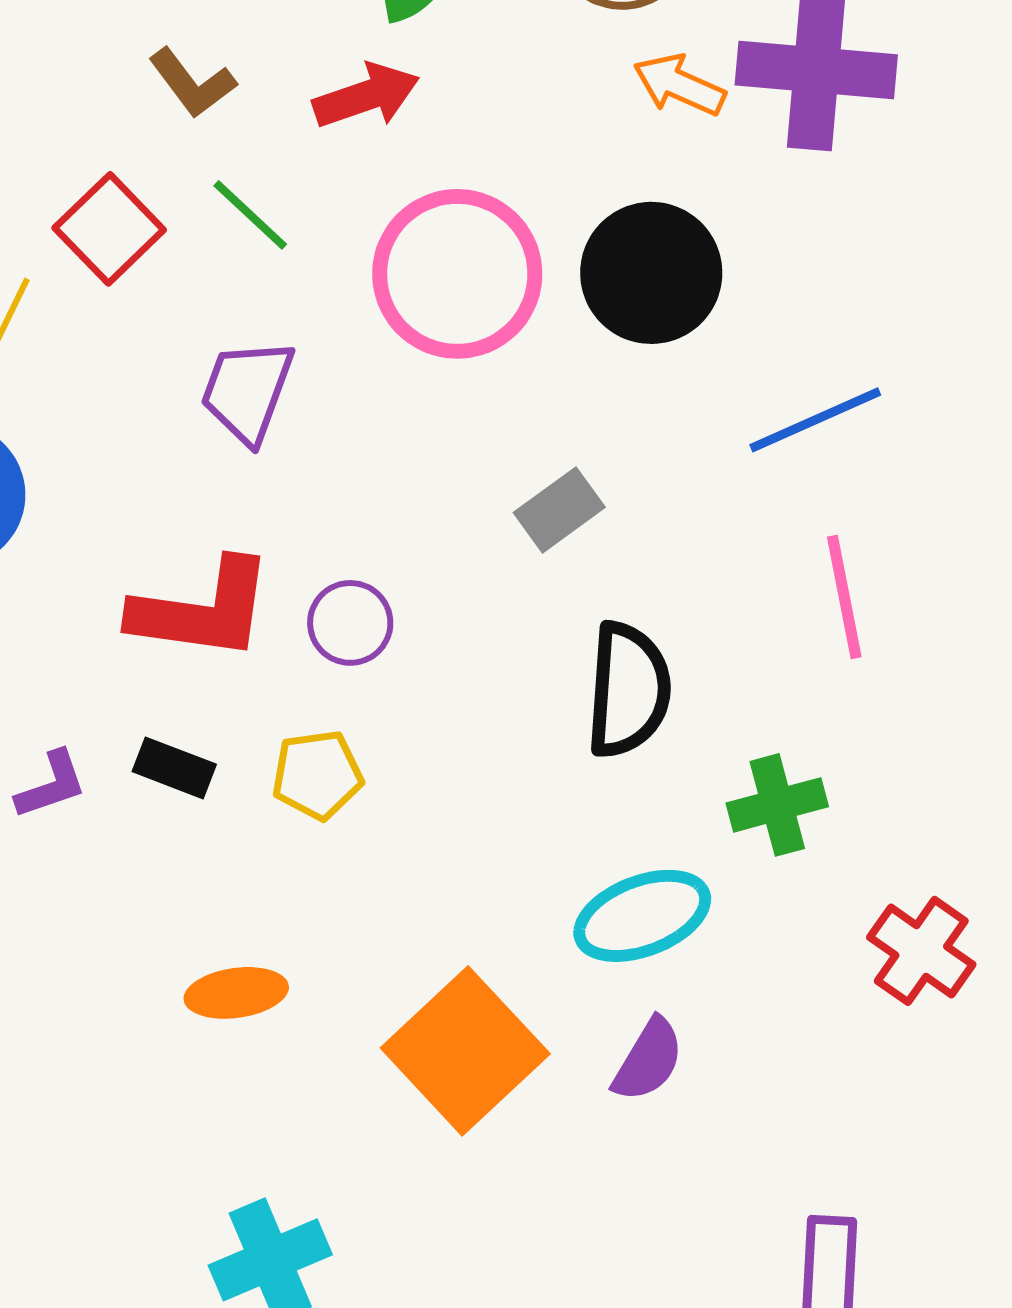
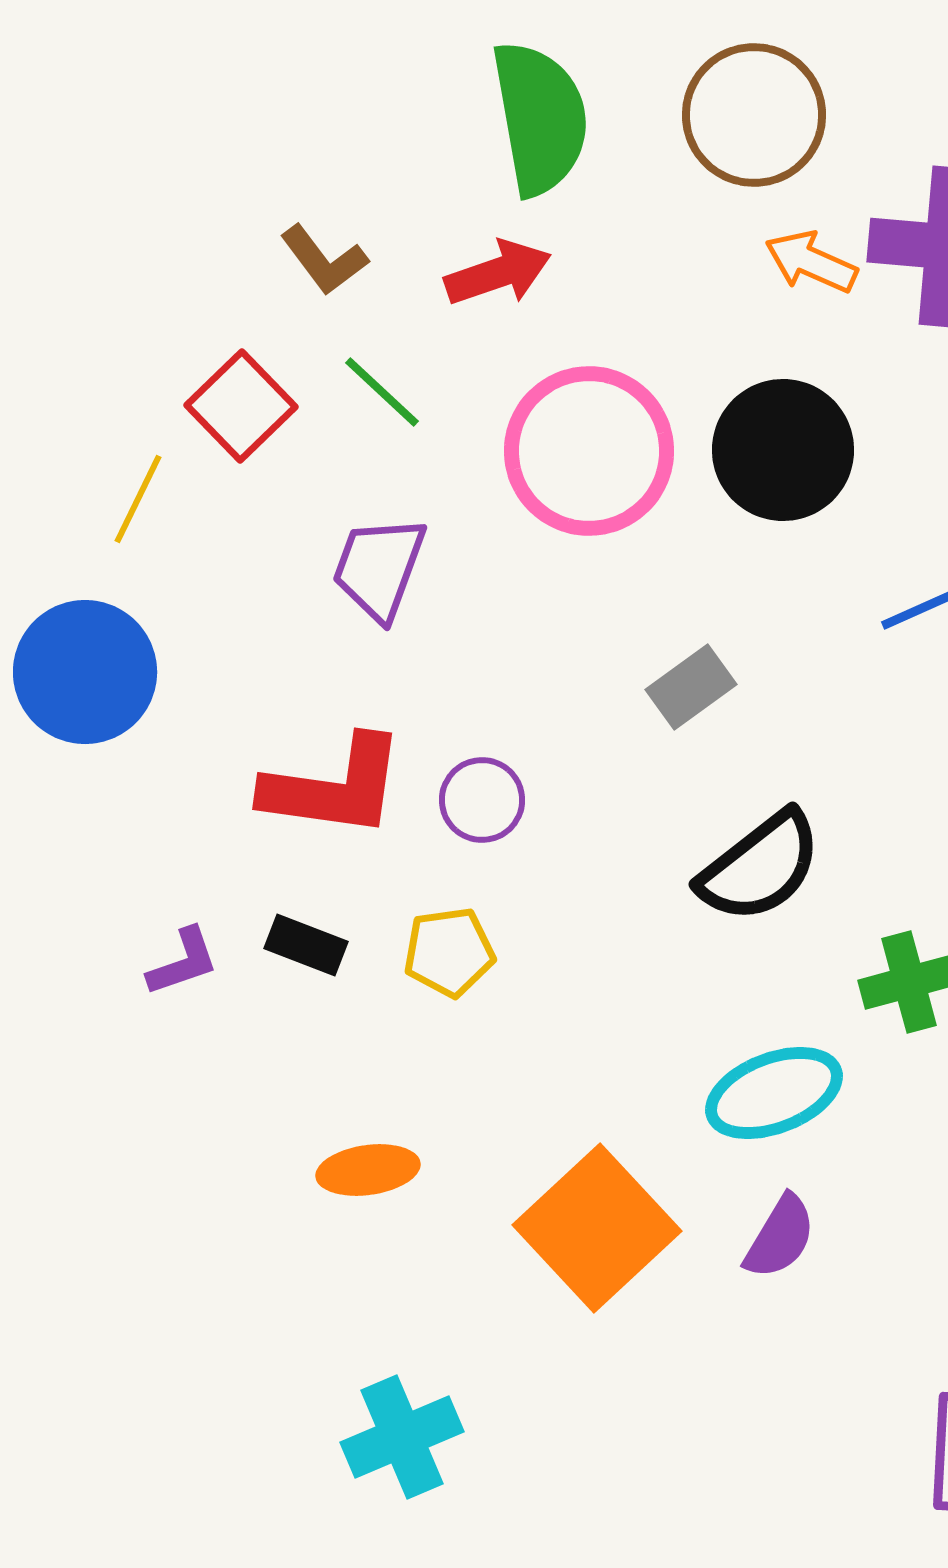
black semicircle: (628, 690) -> (760, 867), turned 48

